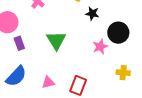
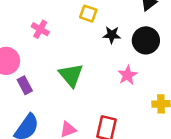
black circle: (118, 33) -> (146, 40), moved

